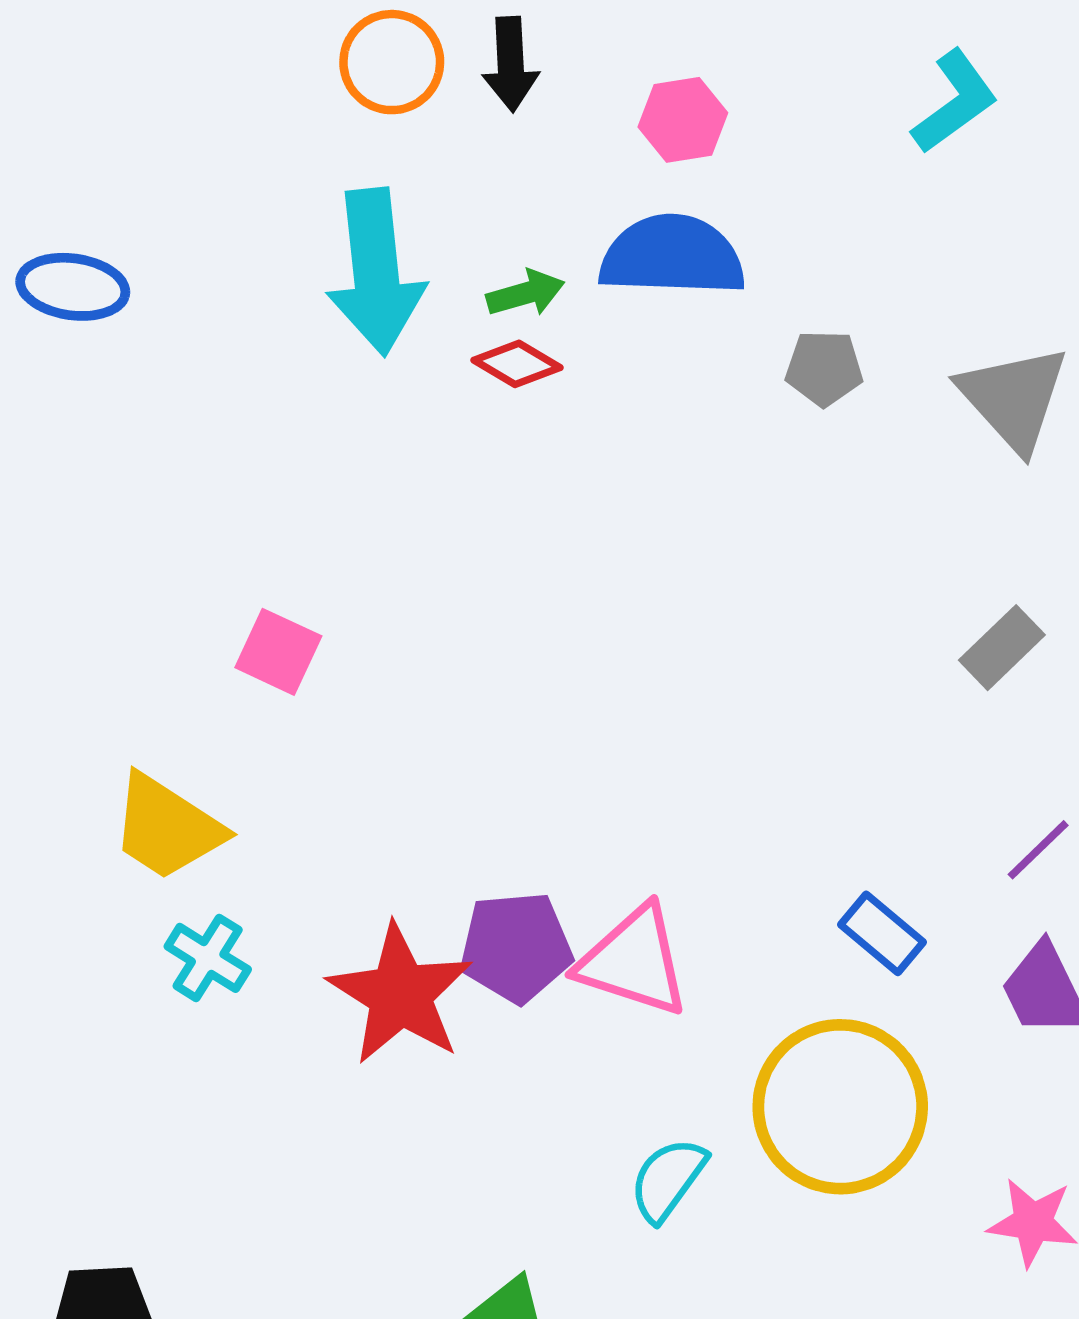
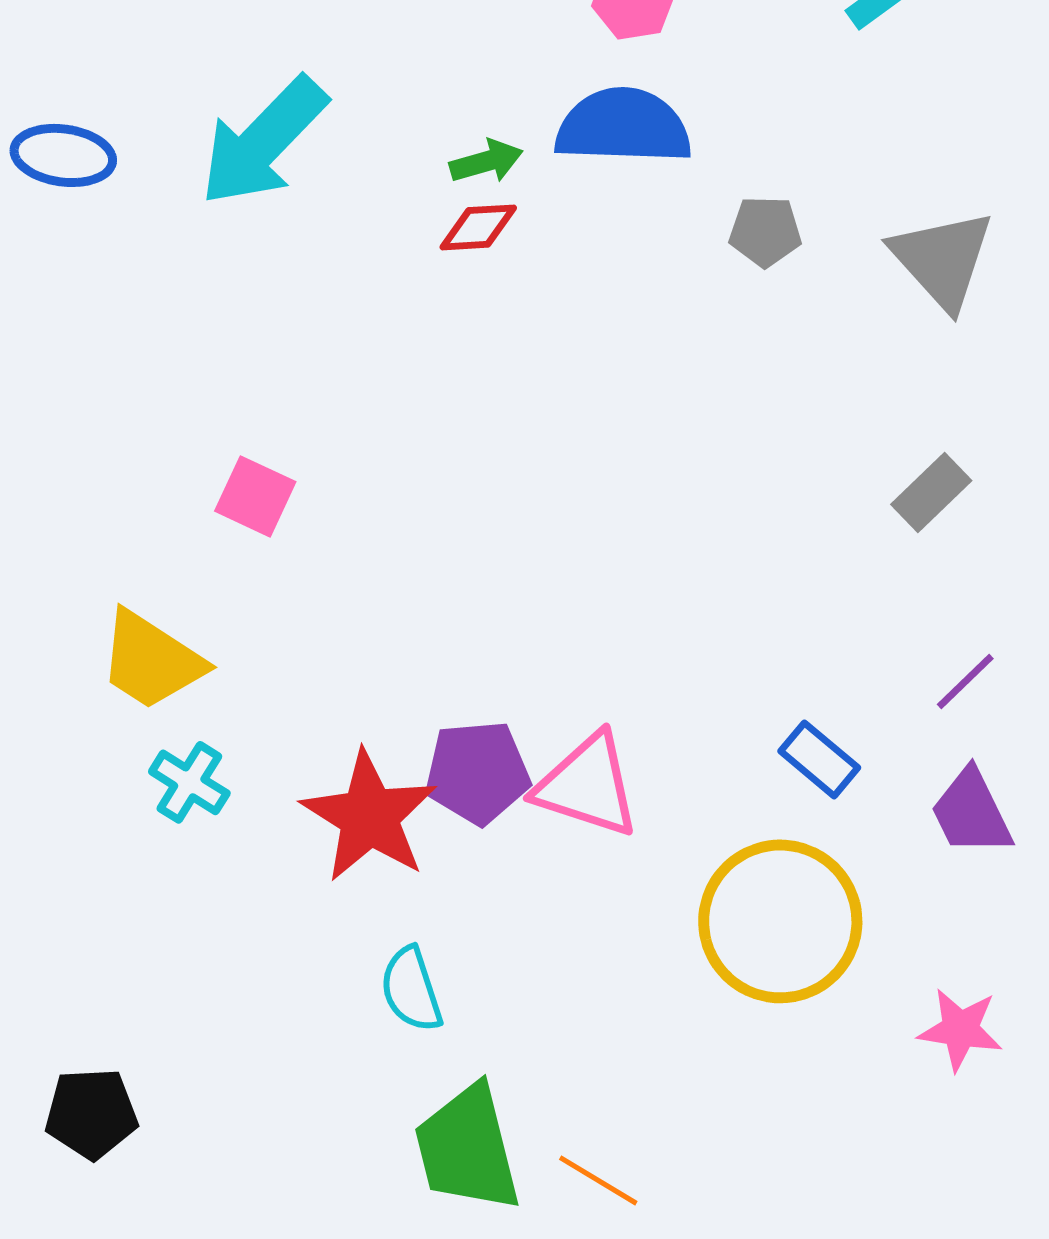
cyan arrow: (376, 272) -> (263, 141), moved, turned 50
red diamond: (517, 364) -> (478, 227), turned -34
cyan semicircle: (668, 1179) -> (411, 989), moved, turned -54

